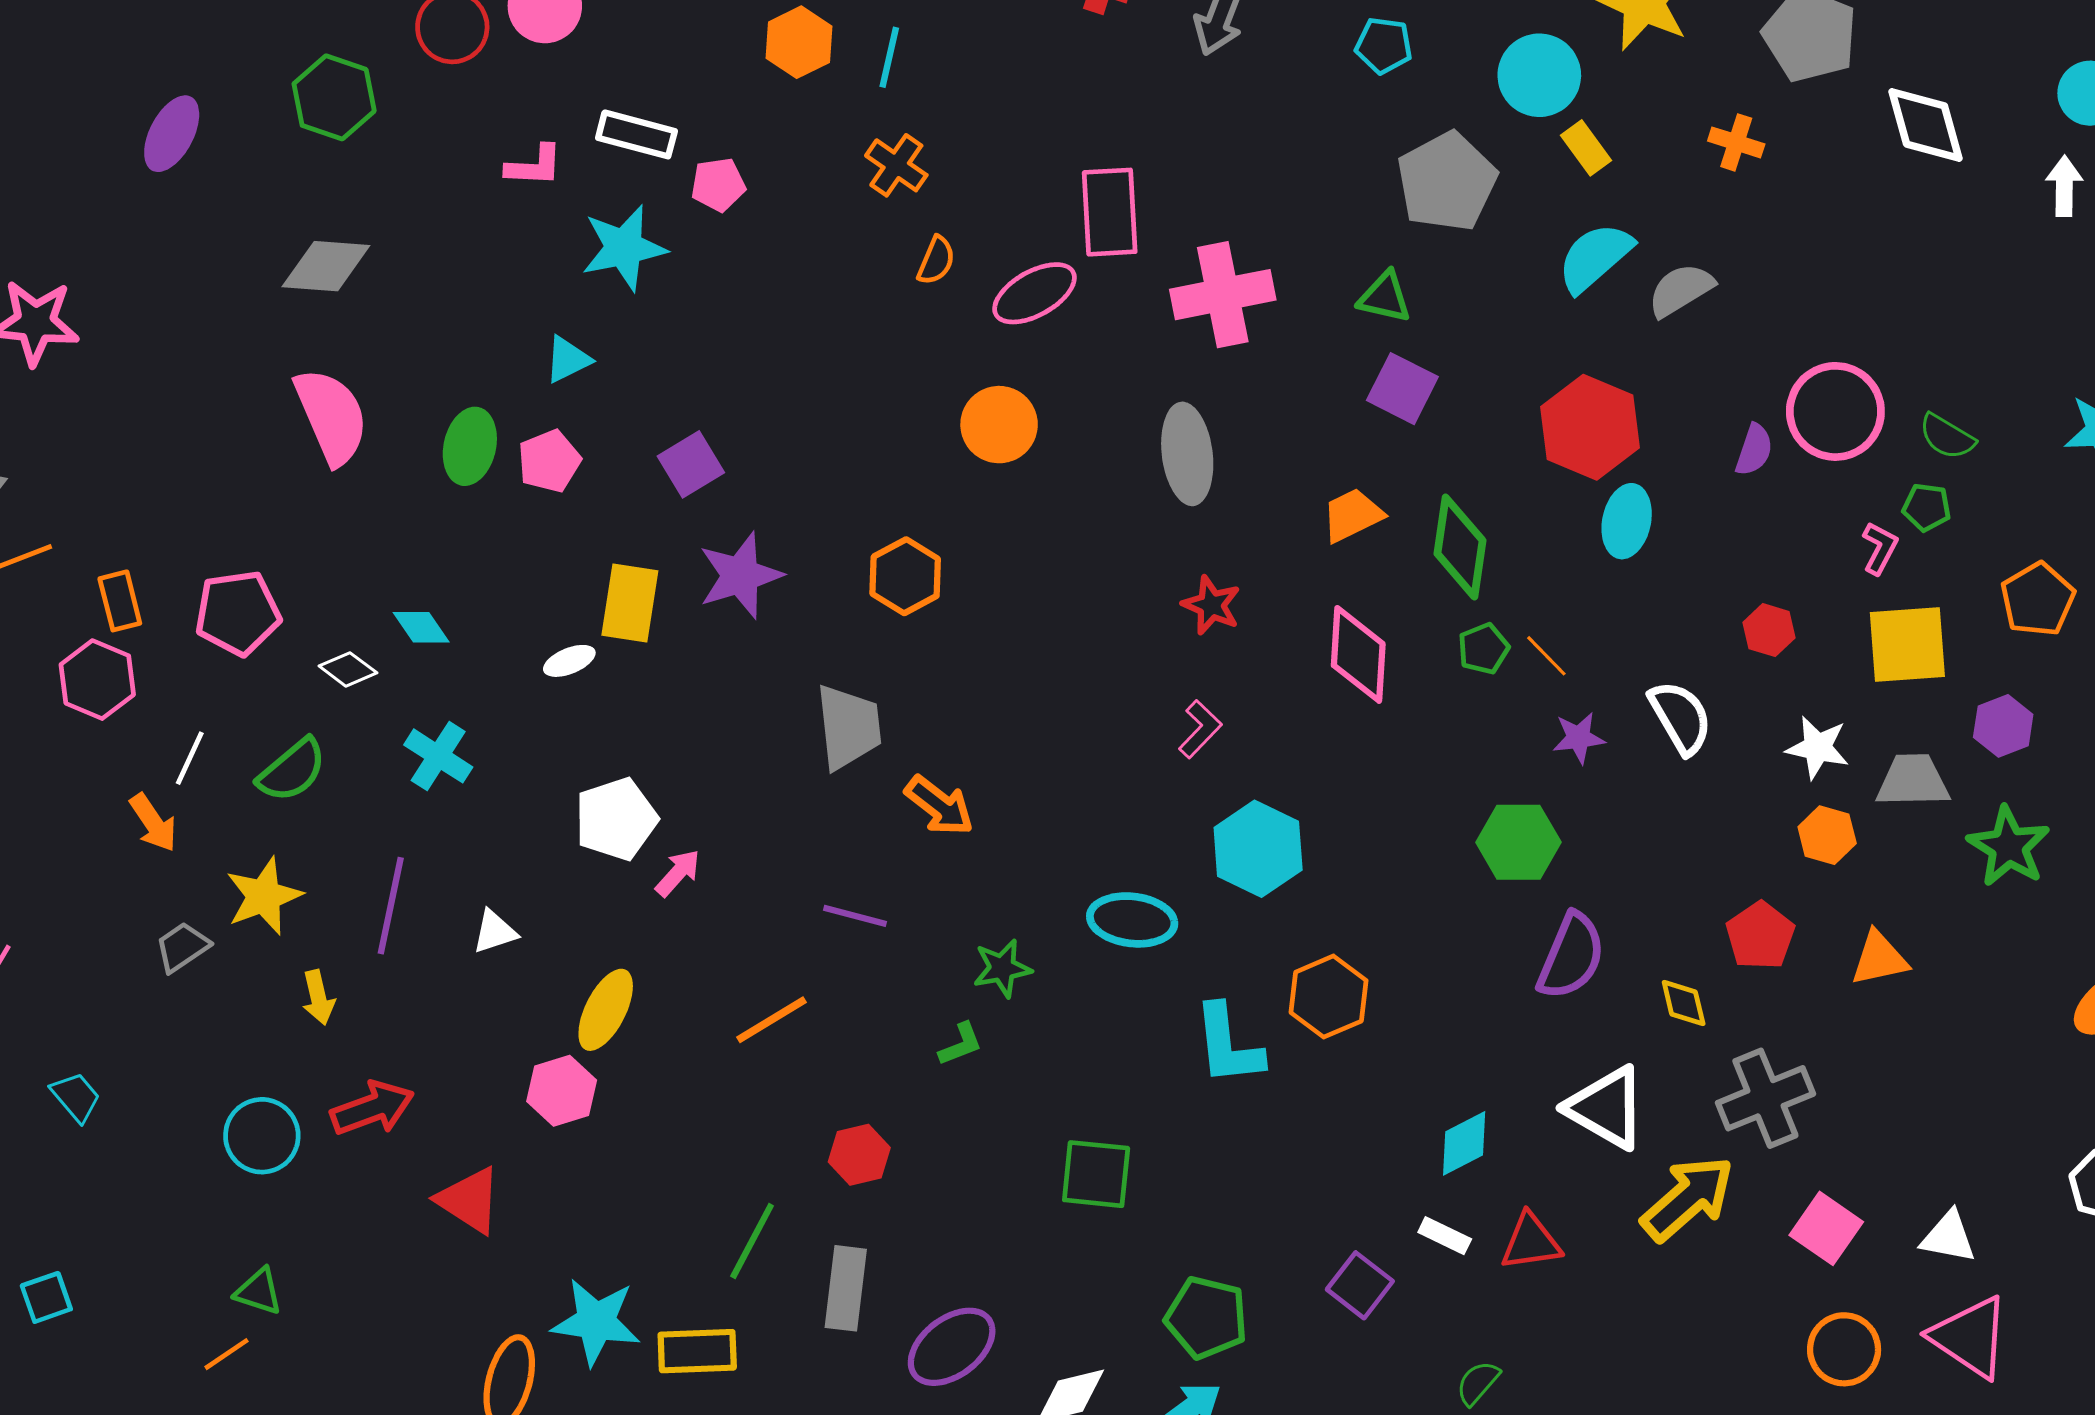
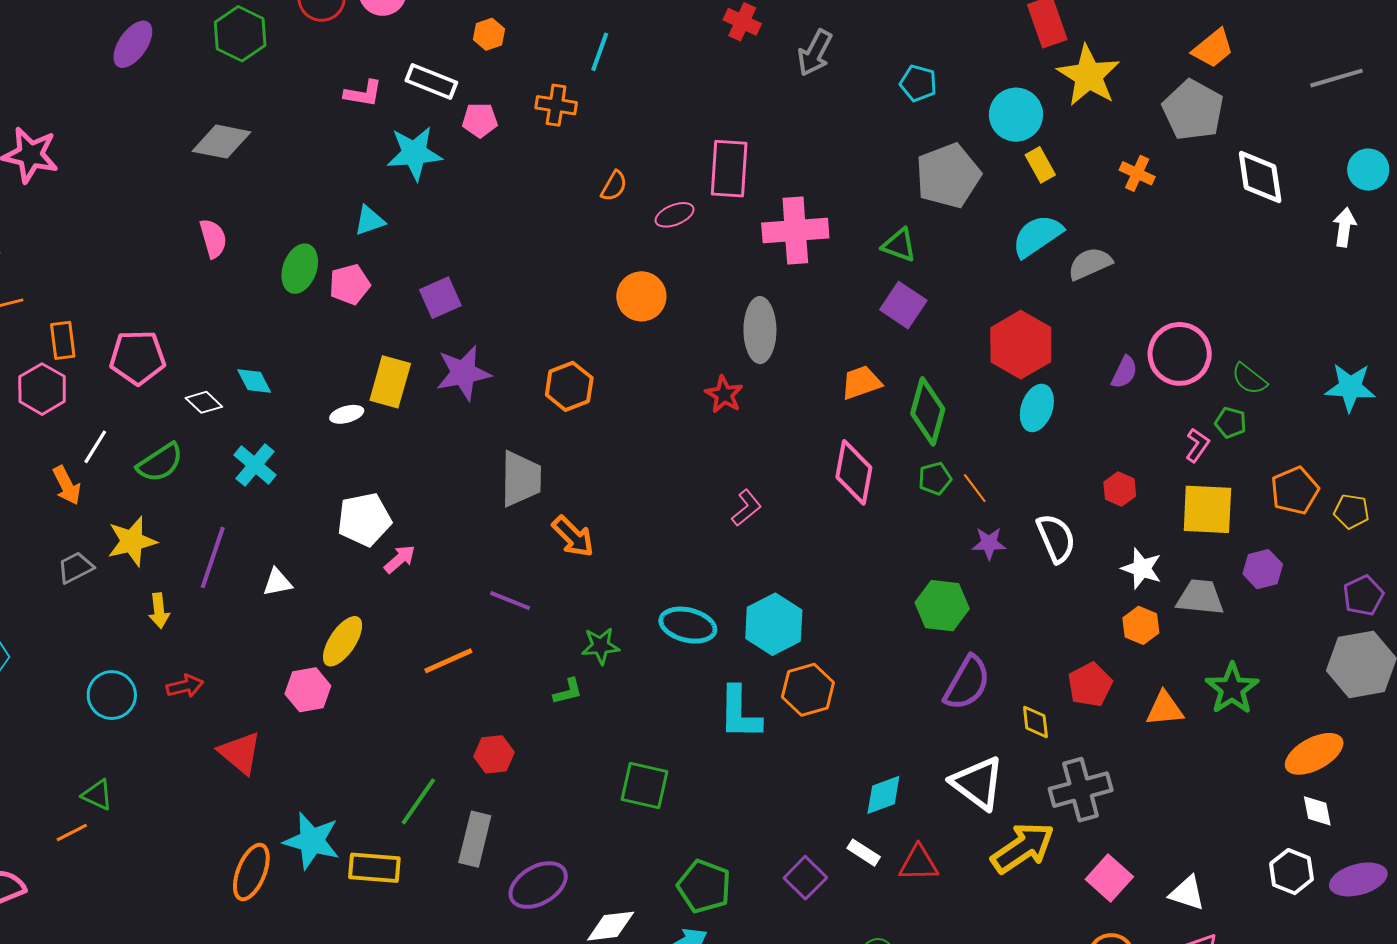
orange hexagon: (799, 42) -> (489, 34), moved, size x0.7
orange cross: (896, 165) -> (556, 105), moved, turned -33
pink ellipse: (1035, 293) -> (675, 215), size x0.7
pink semicircle: (331, 416) -> (213, 238), size x0.6
red star: (1211, 605) -> (724, 395), moved
green star: (2009, 846) -> (1232, 689), moved
cyan hexagon: (1258, 849) -> (774, 624), moved
red arrow: (372, 1108) -> (185, 686), size x0.7

